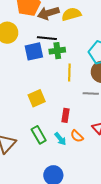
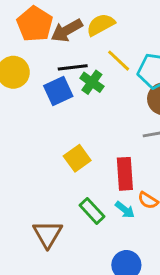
green cross: (57, 51) -> (92, 82), turned -35
yellow line: (69, 72) -> (119, 61), moved, turned -36
red rectangle: (66, 115) -> (125, 174), size x1.5

